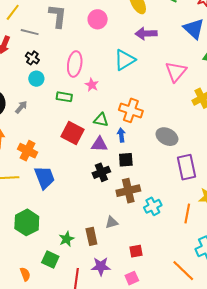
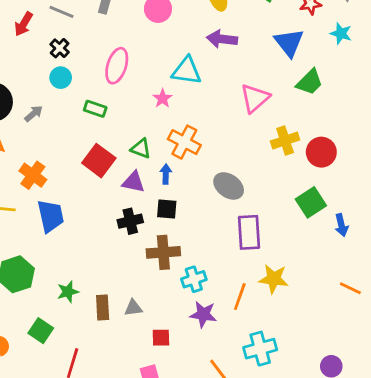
cyan triangle: (125, 60) -> (187, 71), turned 30
pink star: (92, 85) -> (162, 98), moved
gray triangle: (112, 222) -> (133, 308), moved
green star: (67, 239) -> (68, 292), moved
purple star: (101, 266) -> (203, 314), moved

